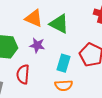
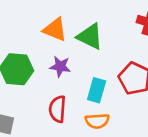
red semicircle: (23, 74) -> (57, 109), moved

